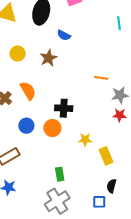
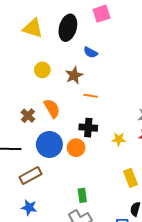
orange line: (101, 78) -> (91, 96), moved
blue circle: (26, 126) -> (49, 144), size x1.6
yellow star: (85, 140) -> (119, 139), moved

